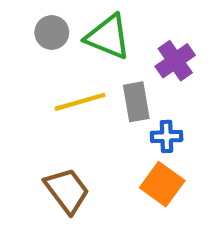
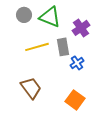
blue cross: (167, 136) -> (77, 63), turned -32
orange square: (162, 184) -> (75, 100), moved

